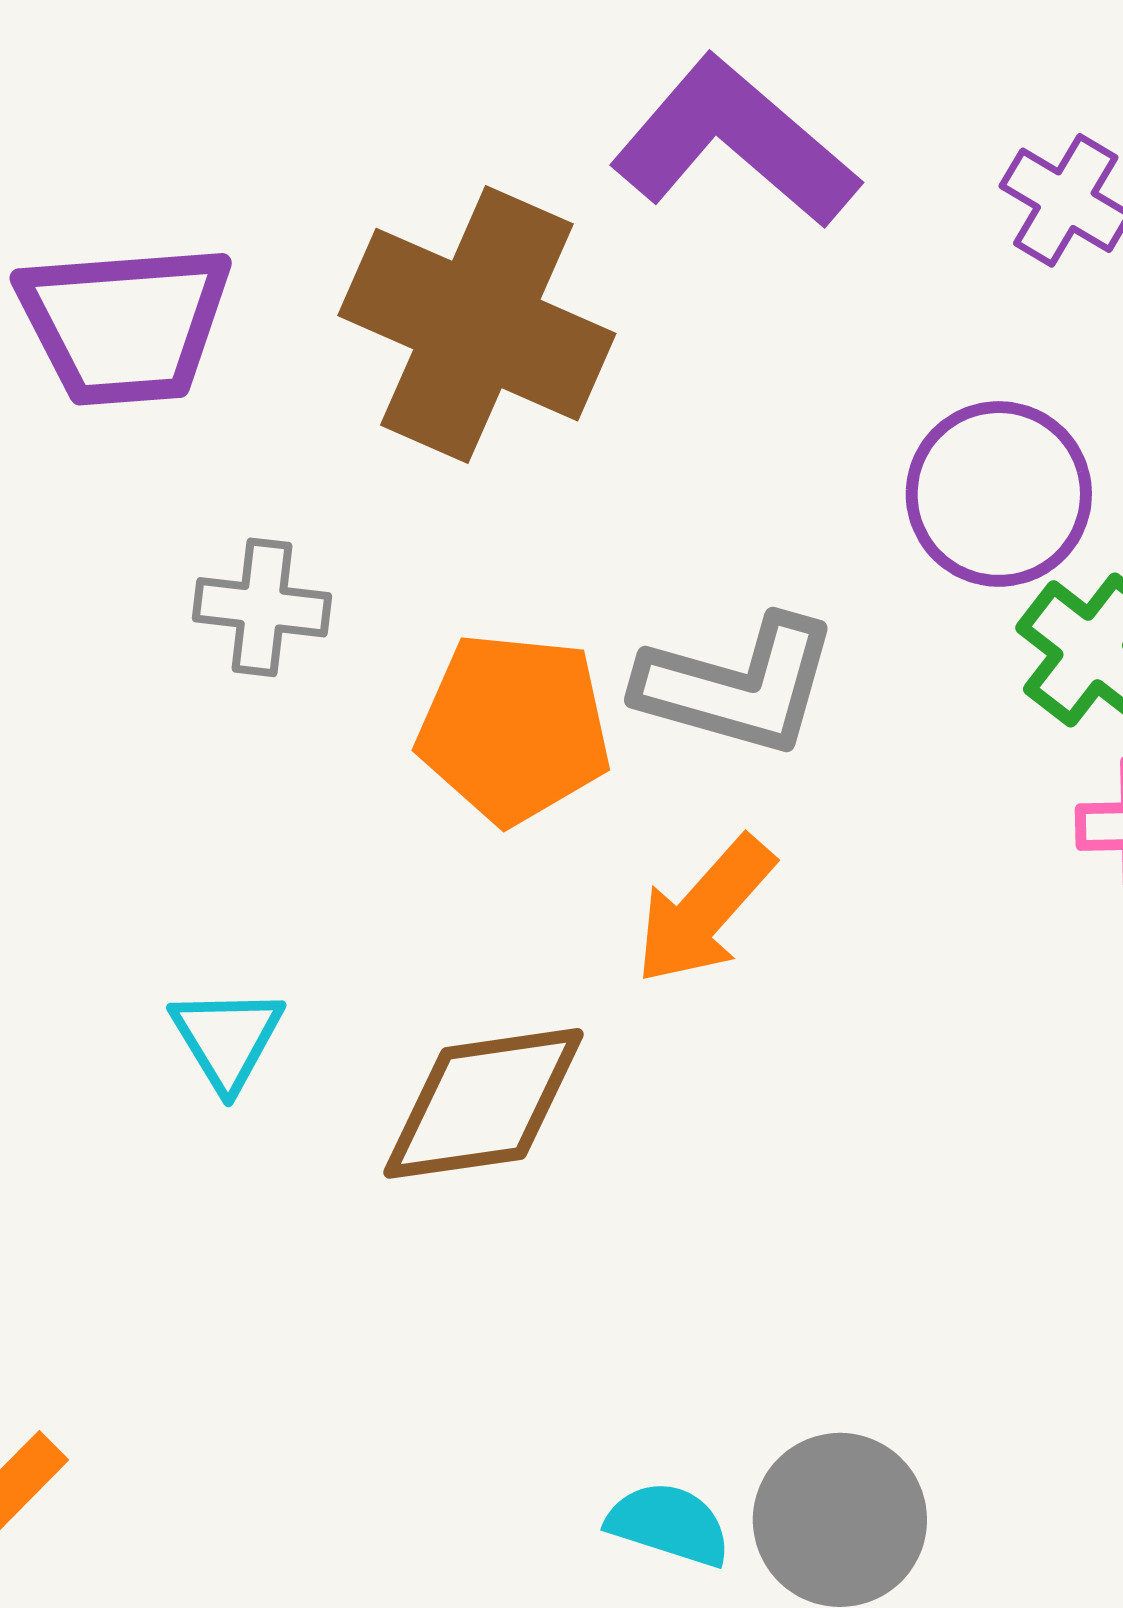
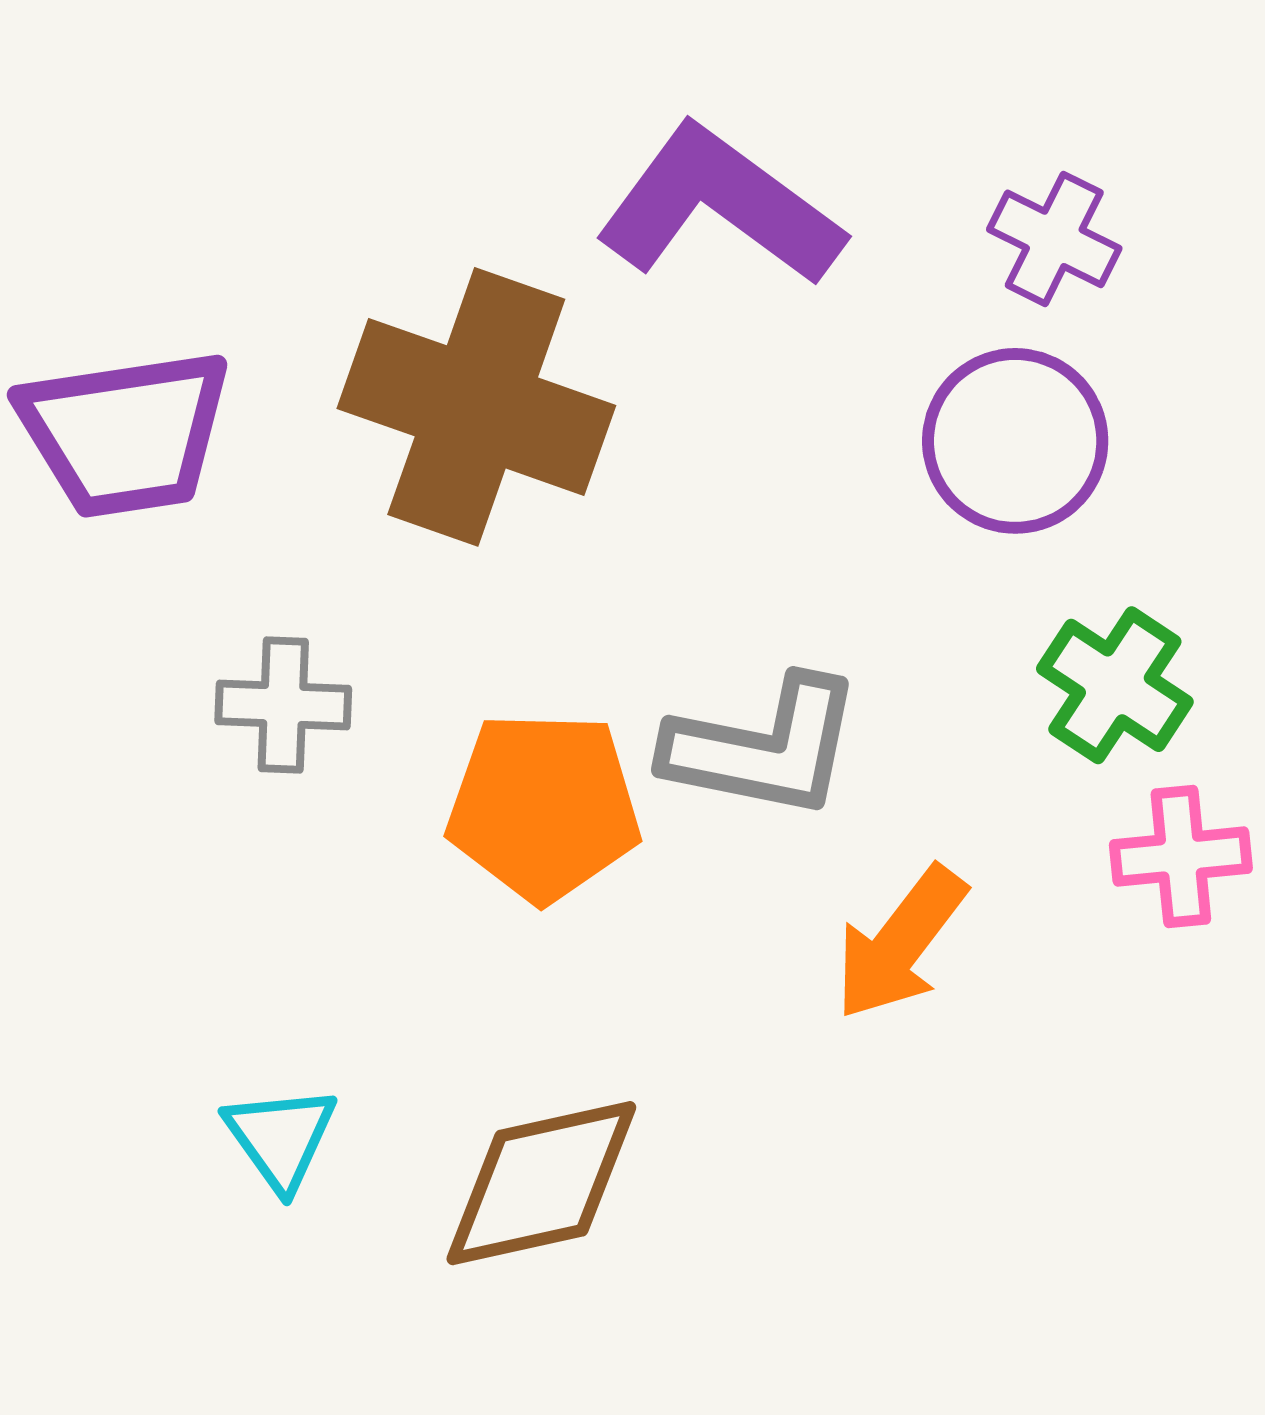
purple circle: (999, 494) -> (1015, 441), moved
orange arrow: (704, 910) -> (900, 943), moved

